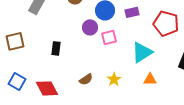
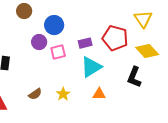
purple rectangle: (132, 12) -> (85, 43), moved

